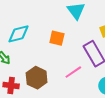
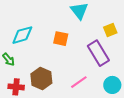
pink line: (73, 72) -> (79, 82), moved

